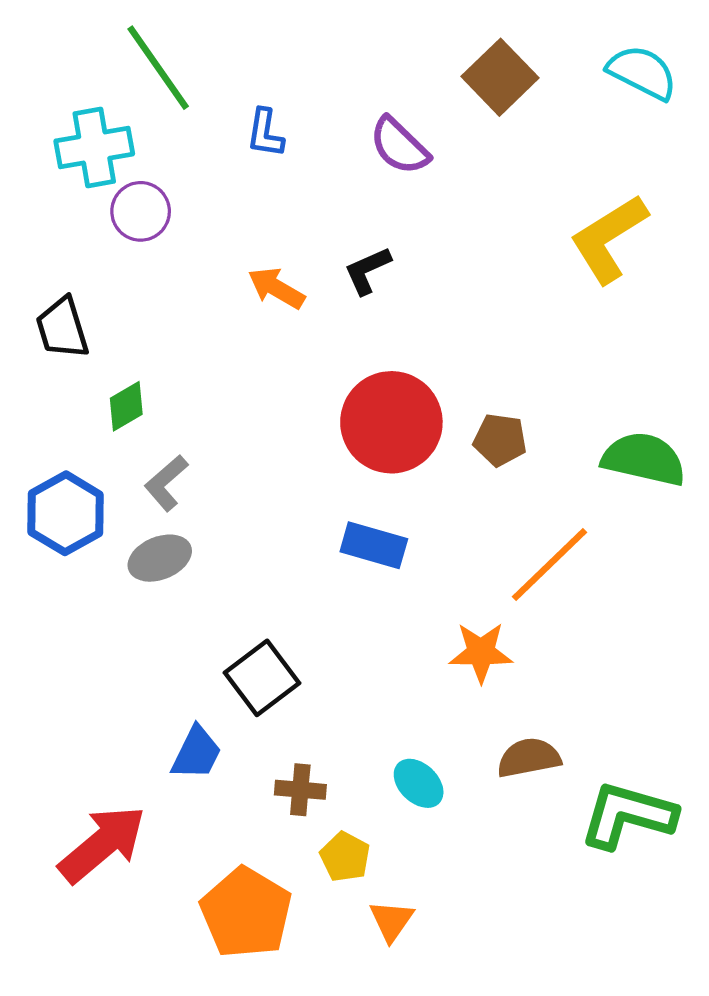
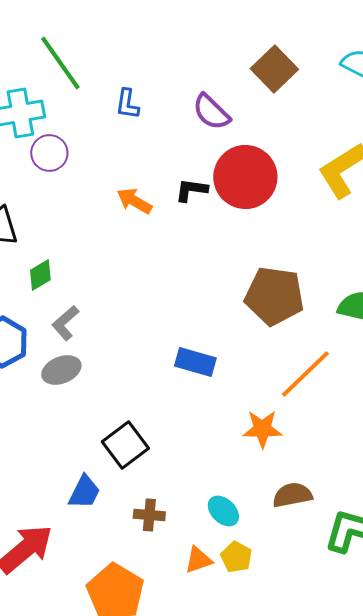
black L-shape: (367, 271) -> (191, 190), turned 32
red circle: (391, 422) -> (245, 177), moved
brown pentagon: (500, 440) -> (274, 296), size x1.8
yellow pentagon: (345, 857) -> (236, 557), moved
orange triangle: (391, 921) -> (198, 560), moved, turned 36

